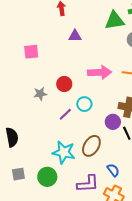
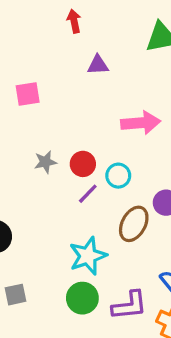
red circle: (64, 84) -> (83, 164), moved
brown ellipse: (91, 146) -> (134, 224), moved
cyan star: (64, 152) -> (88, 256), turned -30
green circle: (47, 177) -> (82, 298), moved

